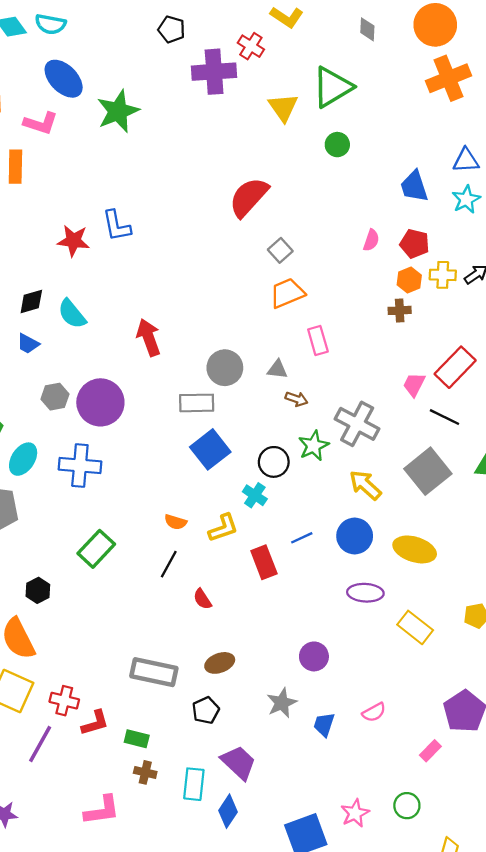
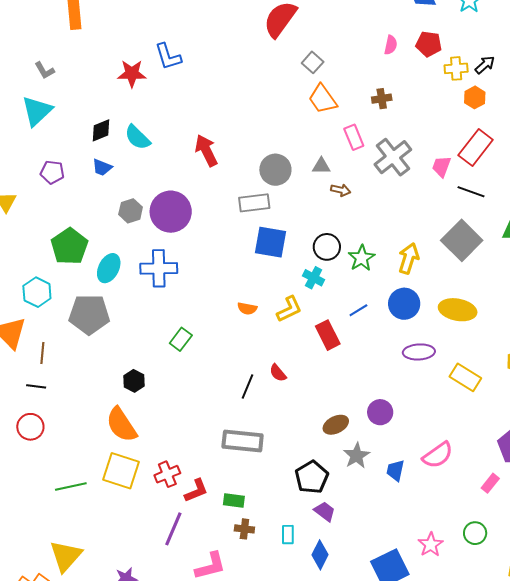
orange hexagon: (409, 280) -> (475, 97), moved
orange trapezoid: (287, 293) -> (323, 99), turned -96
brown cross: (400, 310) -> (382, 99), moved
gray cross: (357, 424) -> (393, 157), moved, turned 30
green star: (314, 446) -> (362, 258), moved
blue square: (210, 449) -> (271, 242), turned -36
yellow arrow: (365, 485) -> (409, 258), turned 72
green rectangle: (96, 549) -> (181, 339), size x0.7
black line: (169, 564) -> (248, 387), moved
brown ellipse: (220, 663) -> (336, 425), moved
red cross: (64, 701) -> (167, 474), turned -30
black pentagon: (206, 710) -> (312, 477), moved, size x1.4
pink semicircle: (374, 712) -> (438, 455), size x1.5
purple line: (40, 744) -> (173, 529), moved
purple trapezoid: (239, 762) -> (325, 511), size x0.7
cyan rectangle: (194, 784) -> (288, 535), size x0.7

